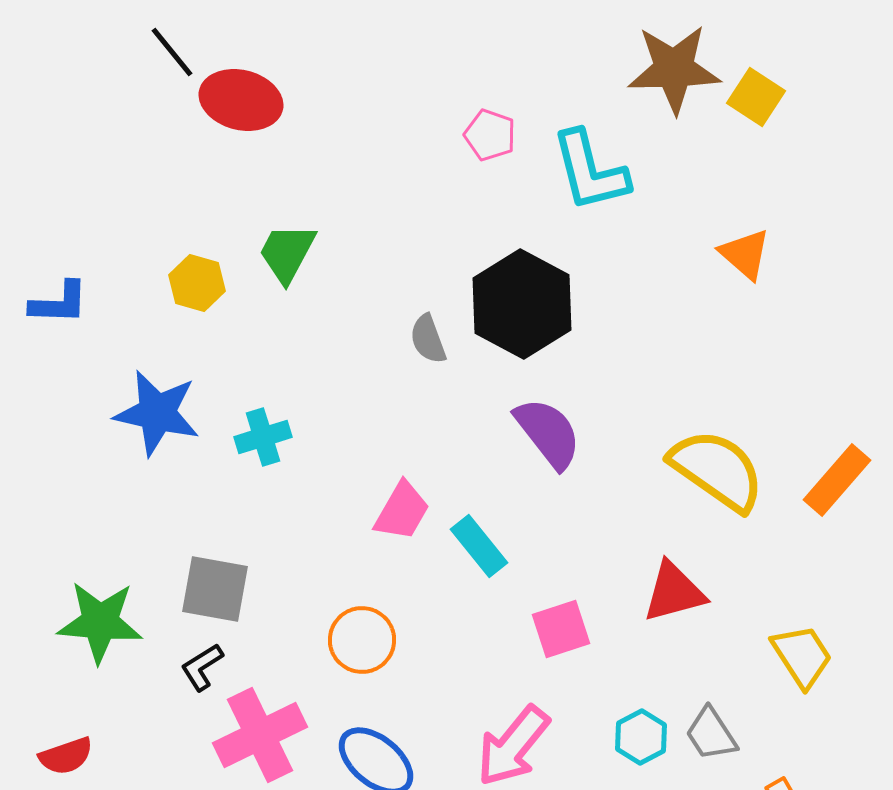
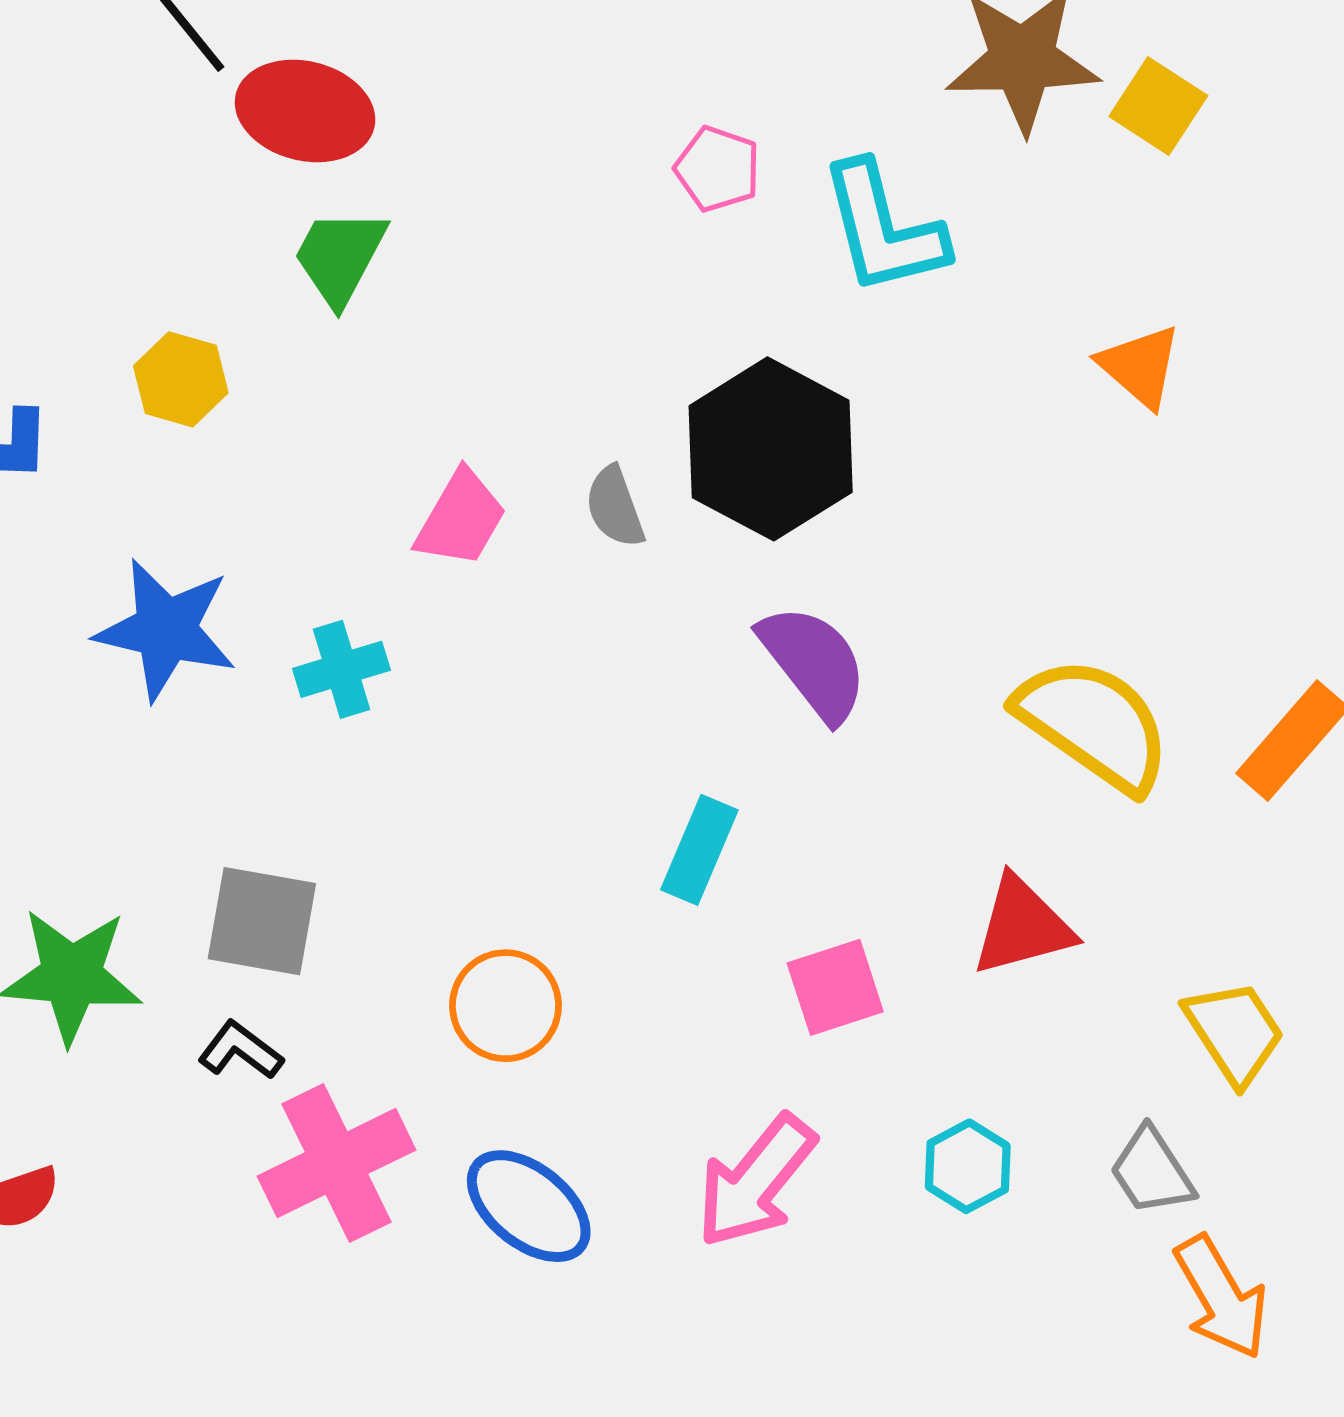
green trapezoid: (287, 253) -> (340, 257), moved
yellow hexagon: (197, 283) -> (181, 379), moved
pink trapezoid: (402, 511) -> (461, 519), moved
cyan rectangle: (479, 546) -> (699, 850), turned 62
black L-shape: (202, 667) -> (240, 1050), turned 69
gray trapezoid: (711, 734) -> (1152, 1171), moved

